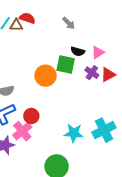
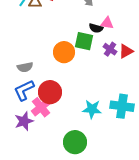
pink triangle: (98, 52) -> (107, 23), moved, turned 40
red circle: (31, 116) -> (50, 92), size x1.5
cyan cross: (104, 130) -> (122, 106), turned 35

